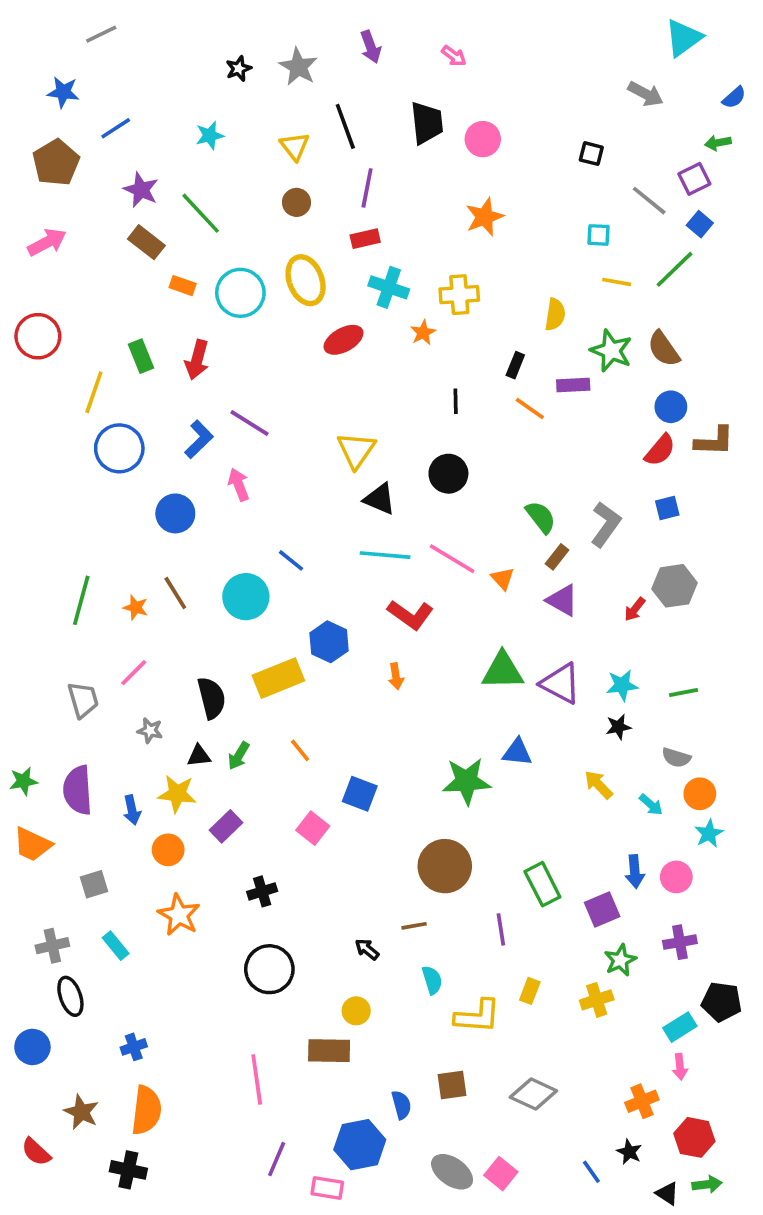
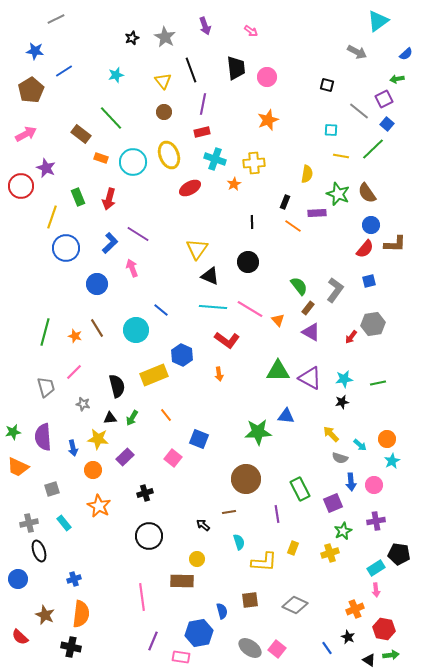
purple star: (141, 190) -> (46, 168), moved
gray semicircle: (676, 758) -> (340, 458), moved

